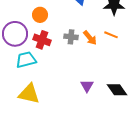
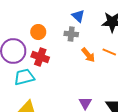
gray cross: (71, 37) -> (71, 34), moved

